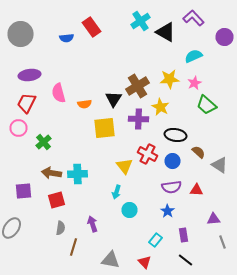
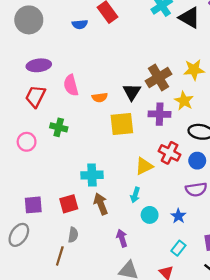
pink circle: (18, 128) -> (27, 142), moved
green cross: (44, 142) -> (59, 127), moved, turned -35
yellow triangle: (124, 166) -> (144, 166), turned 42
brown arrow: (52, 173) -> (101, 204), moved, turned 60
purple square: (24, 191) -> (33, 205), moved
blue star: (168, 211) -> (178, 216), moved
purple arrow: (92, 224) -> (122, 238), moved
brown line: (74, 247) -> (60, 256), moved

